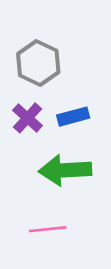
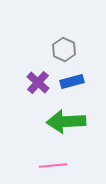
gray hexagon: (38, 63) -> (64, 50), moved, size x0.7

